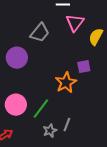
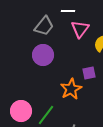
gray trapezoid: (40, 33) -> (44, 26), moved
purple circle: (17, 58) -> (43, 55), moved

